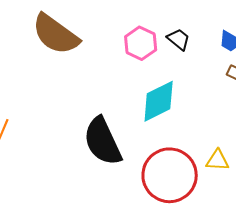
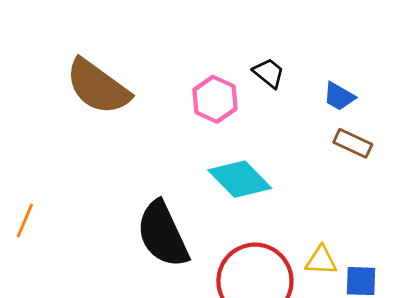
black trapezoid: (179, 39) -> (269, 73), moved
cyan diamond: (159, 101) -> (240, 179), turned 72

